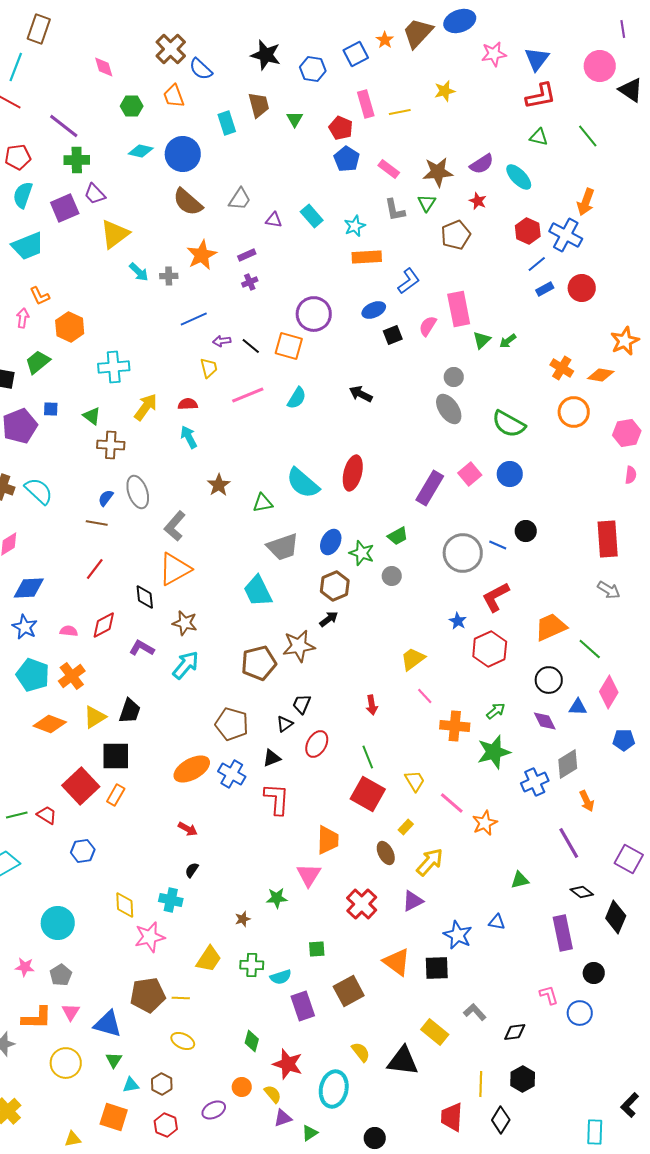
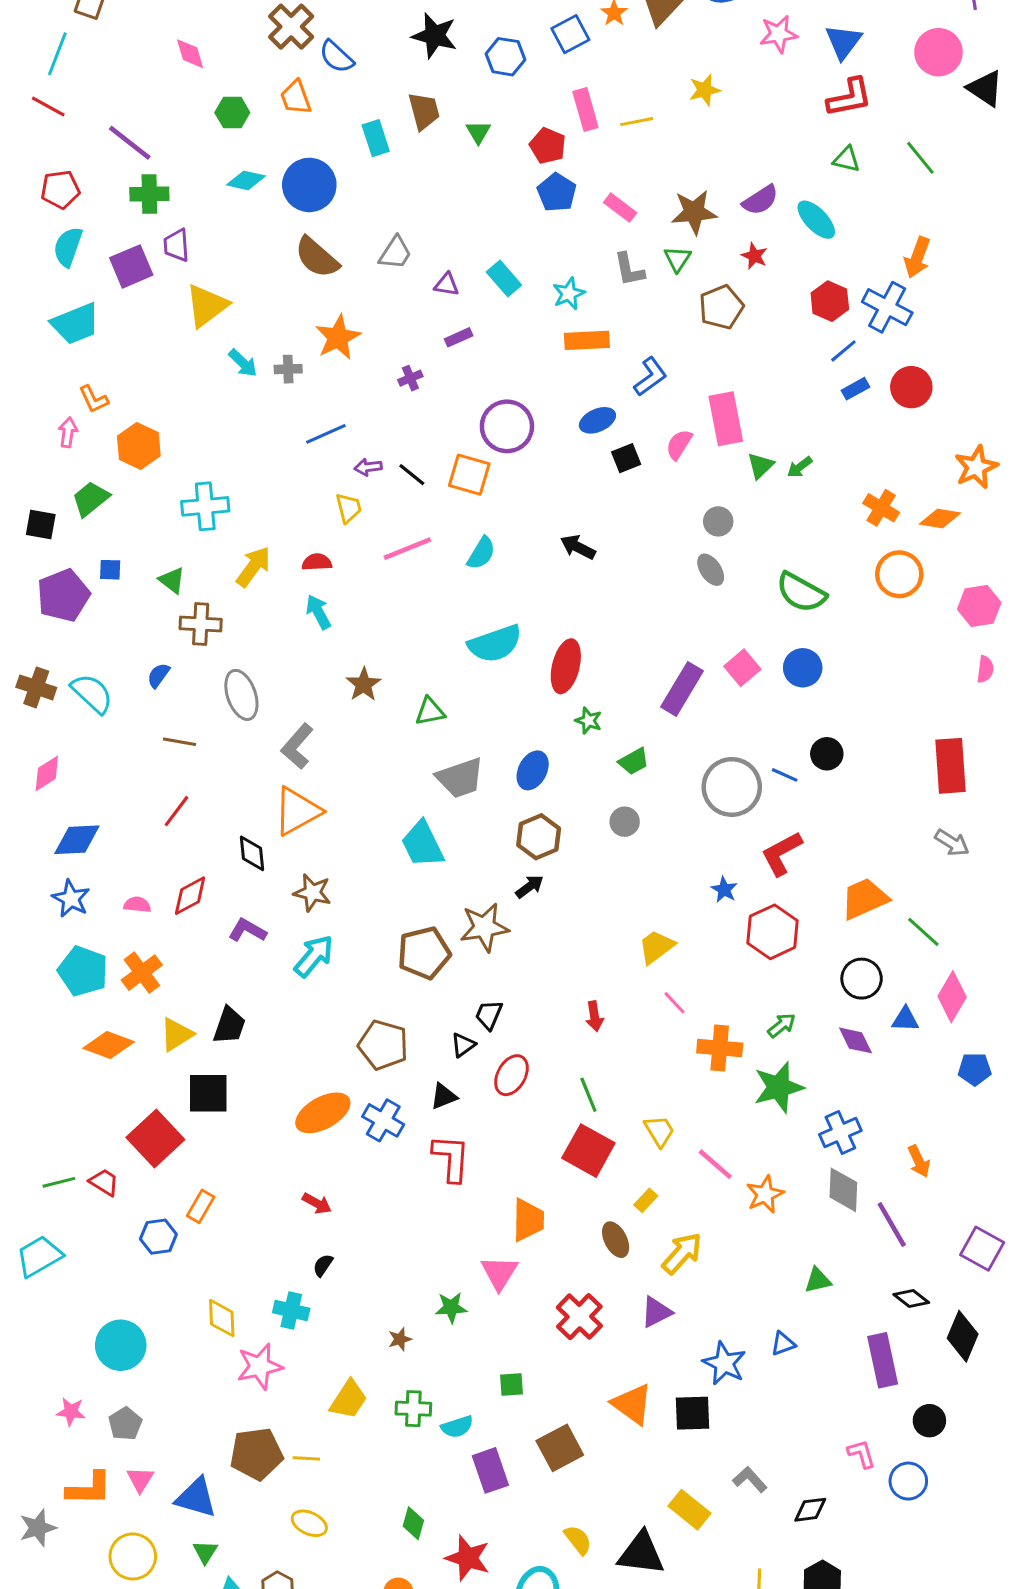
purple trapezoid: (95, 194) -> (177, 245), turned 40
purple rectangle: (247, 255) -> (459, 337), moved
gray ellipse: (449, 409) -> (711, 570), size x0.7
cyan semicircle: (303, 483) -> (495, 644), moved, turned -60
blue semicircle: (106, 498) -> (158, 675), moved
green star: (362, 553) -> (588, 721), moved, size x0.7
gray diamond: (568, 764) -> (843, 1190), moved, turned -56
orange rectangle: (116, 795) -> (201, 1206), moved
blue triangle: (497, 922) -> (783, 1344), turned -30

